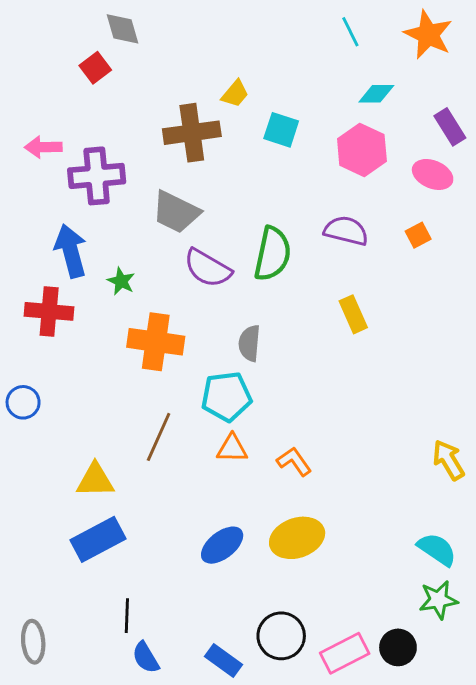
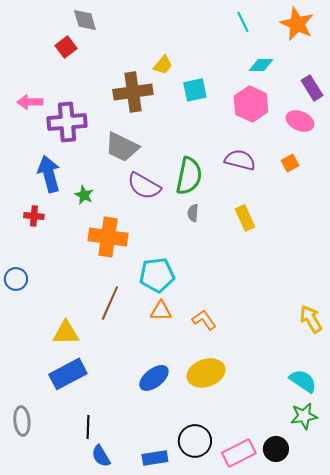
cyan square: (281, 130) -> (195, 90), turned -30
red cross: (49, 311) -> (34, 216), size x0.6
gray semicircle: (249, 343) -> (193, 213), moved, size x0.7
gray ellipse: (33, 642) -> (22, 421), moved
blue rectangle: (224, 660) -> (155, 458), turned -45

